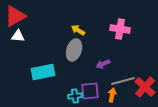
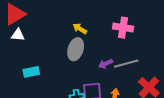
cyan rectangle: (43, 72) -> (31, 72), moved, size x0.7
gray line: (123, 81) -> (126, 64), moved

